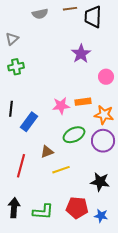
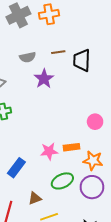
purple star: (81, 54) -> (44, 79), moved

